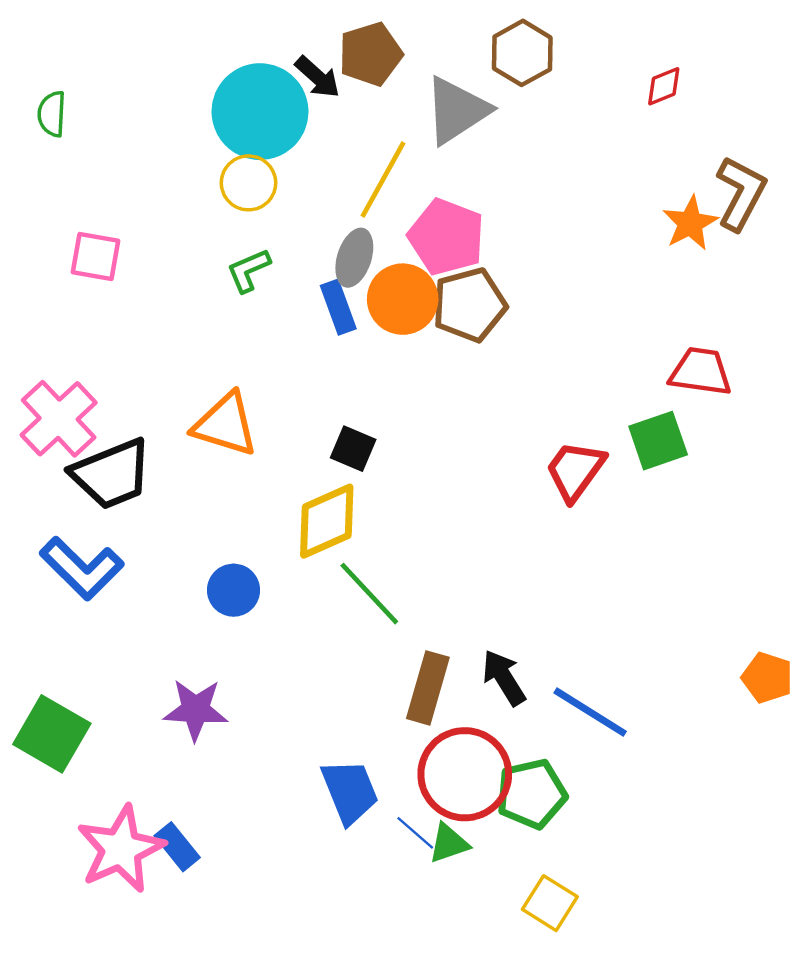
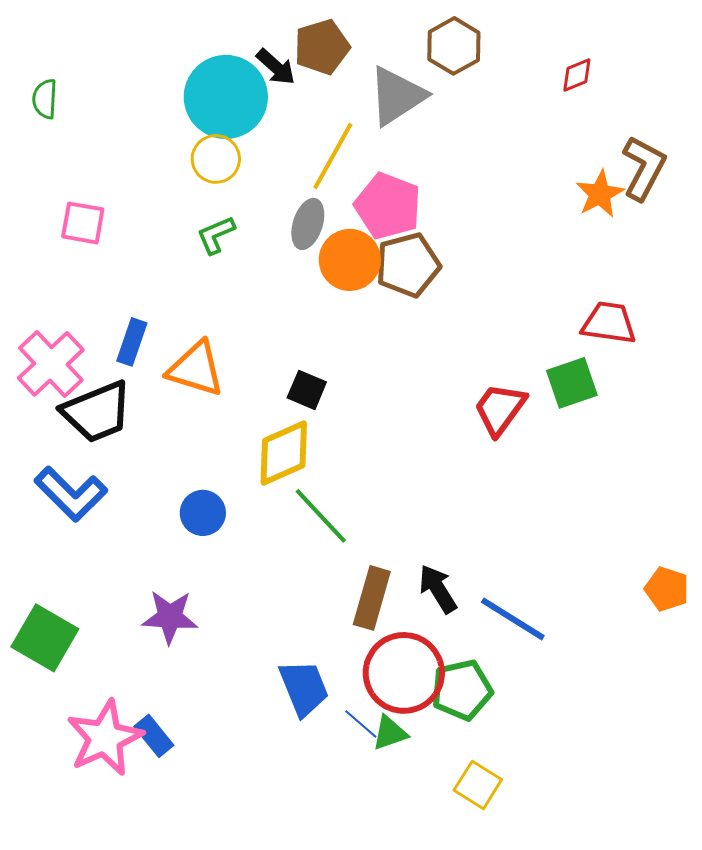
blue rectangle: (338, 307) -> (132, 342), moved, turned 39

